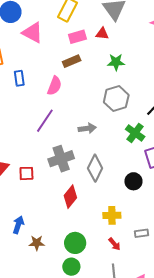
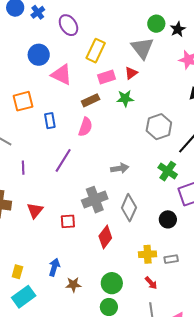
red triangle: (102, 34) -> (131, 73), turned -40
brown rectangle: (72, 61) -> (91, 100), moved
green star: (116, 62) -> (125, 98), moved
gray hexagon: (116, 99) -> (159, 127), moved
purple line: (45, 121) -> (63, 160), moved
red square: (26, 173) -> (68, 221), moved
gray rectangle: (141, 233) -> (171, 259), moved

